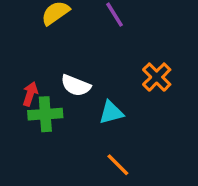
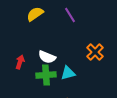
green cross: (45, 114) -> (46, 75), moved

